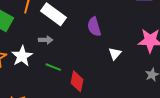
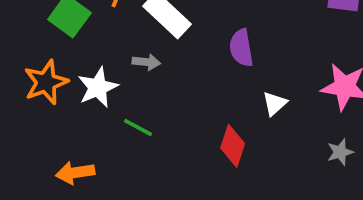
green line: (53, 67) -> (138, 127), moved
red diamond: (77, 81) -> (233, 146), moved

